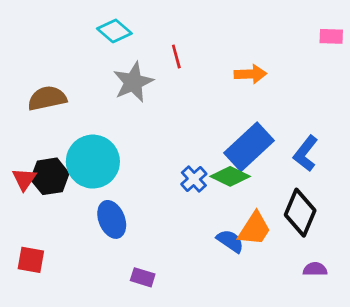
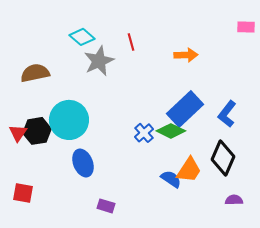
cyan diamond: (114, 31) -> (82, 37), moved

